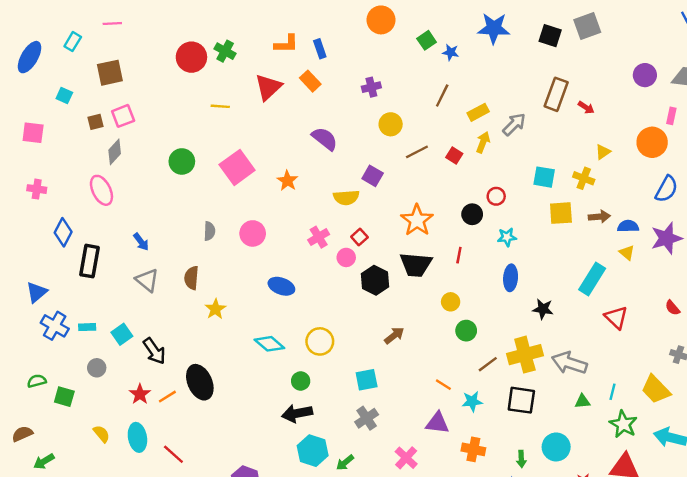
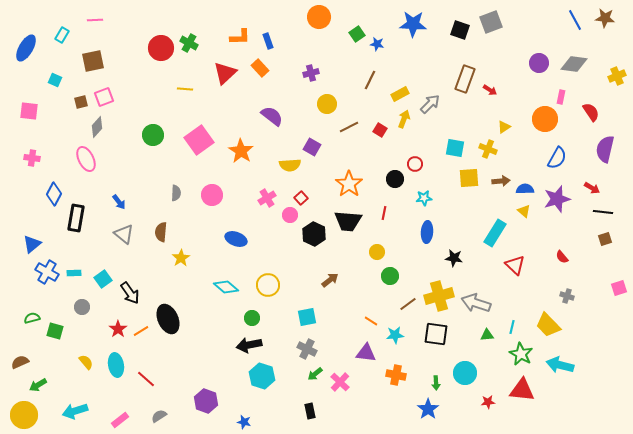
orange star: (287, 181) -> (241, 151), size x1.4
gray cross: (367, 418) -> (307, 349), turned -30
green arrow: (345, 463) -> (315, 374), moved

